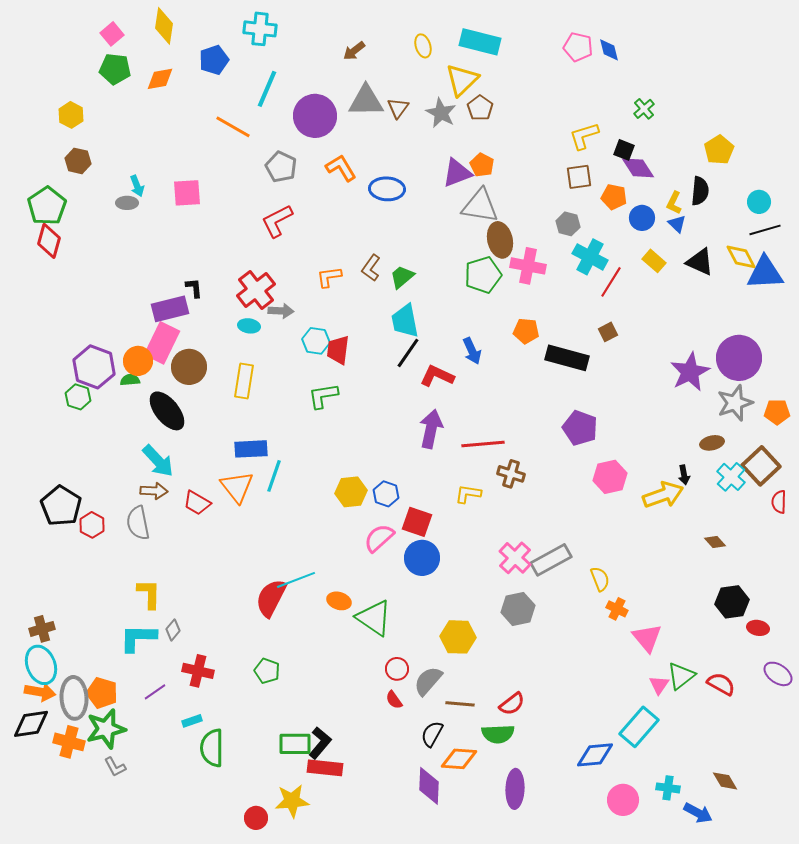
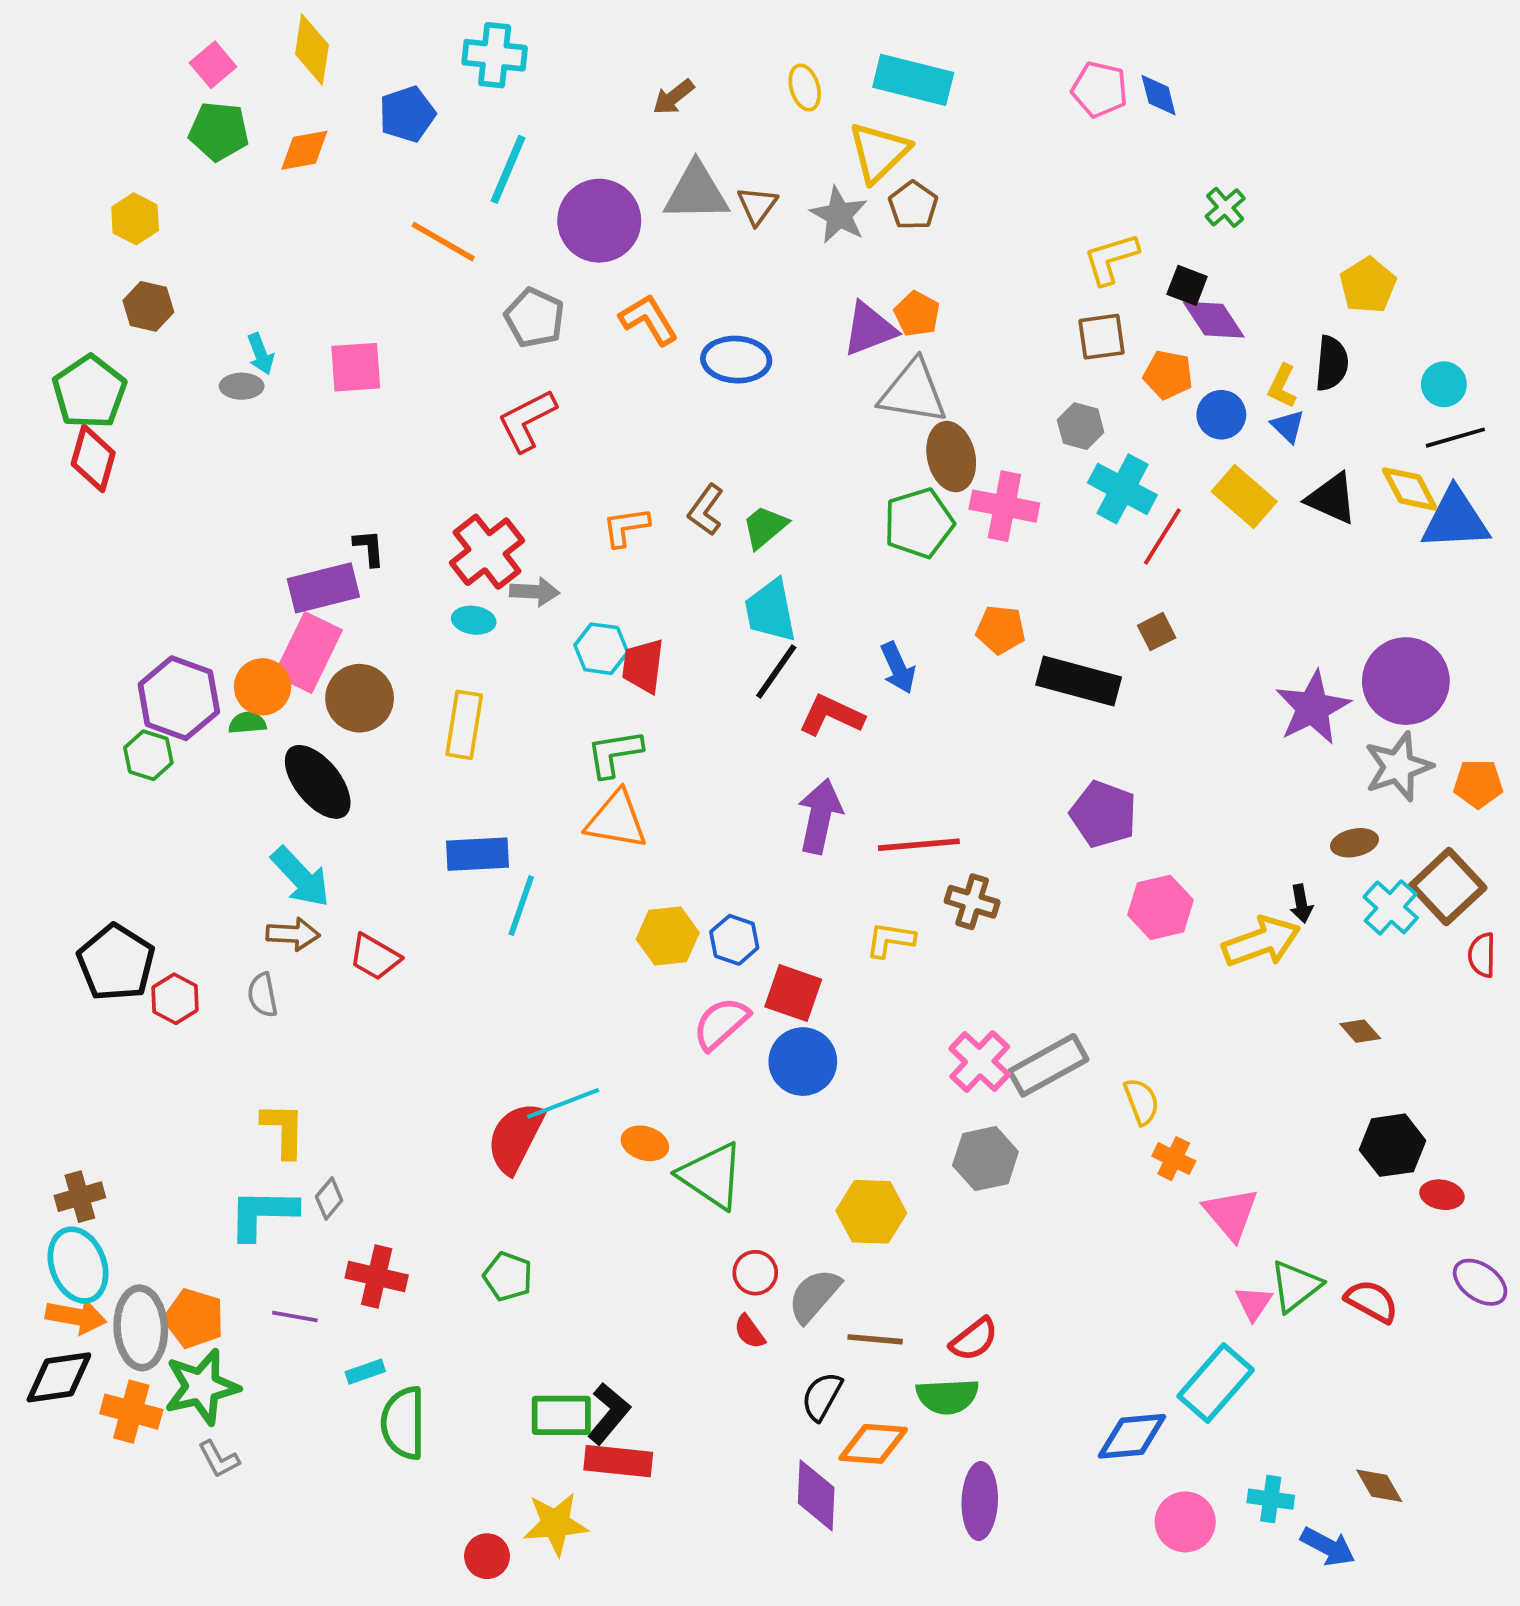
yellow rectangle: (654, 261) -> (1244, 497), size x1.4
orange triangle: (237, 487) -> (616, 820), moved, turned -42
gray semicircle: (138, 523) -> (263, 995), size x0.7
purple line: (155, 692) -> (295, 1316), turned 45

